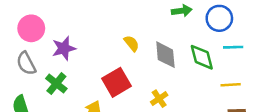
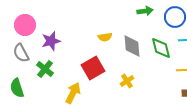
yellow semicircle: (132, 43) -> (105, 37), turned 120

